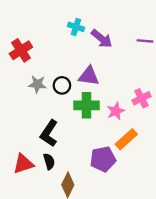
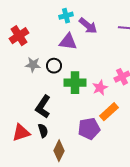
cyan cross: (76, 27) -> (66, 16), turned -32
purple triangle: (89, 76) -> (68, 42), moved

